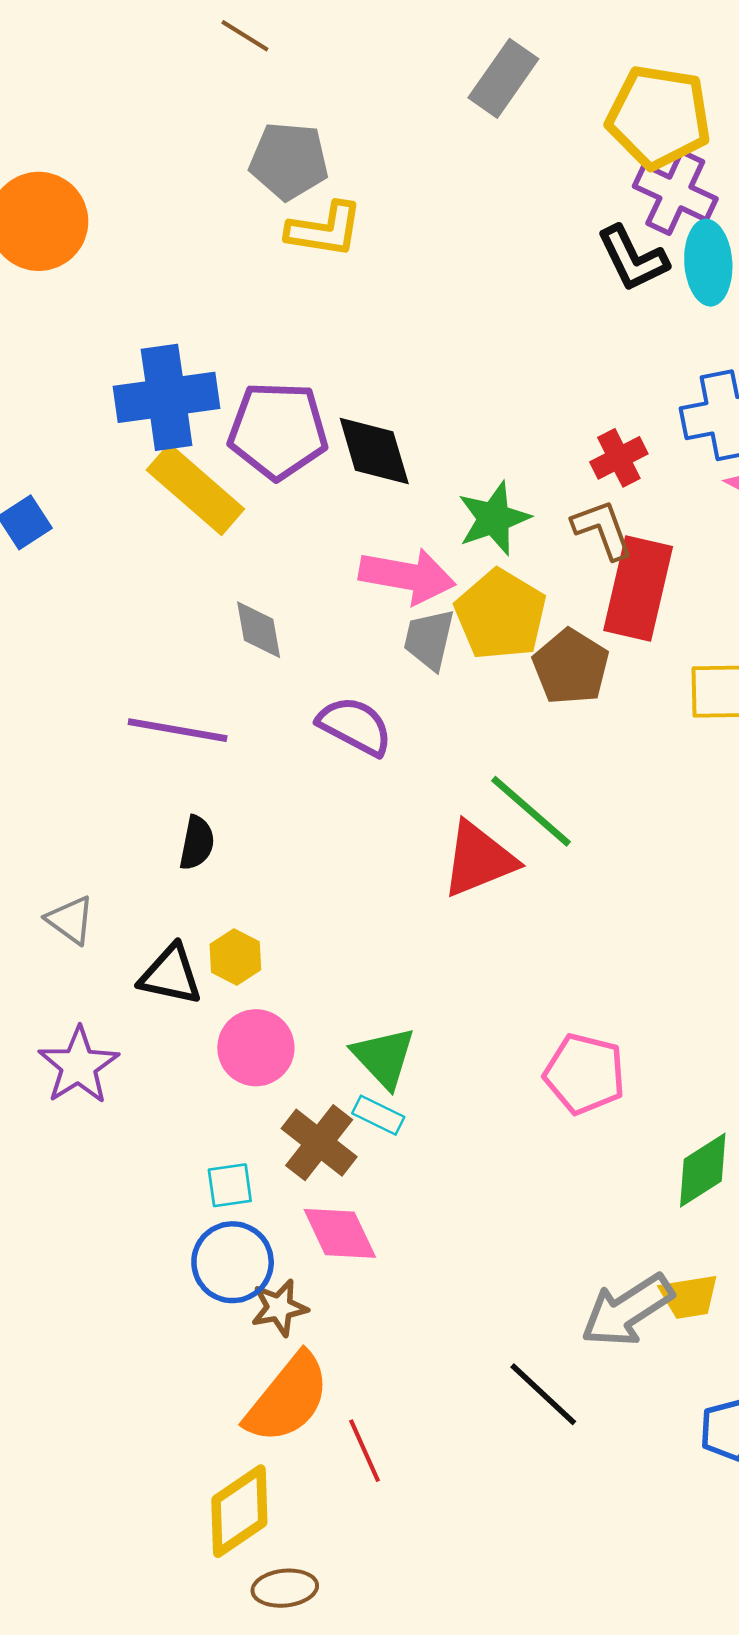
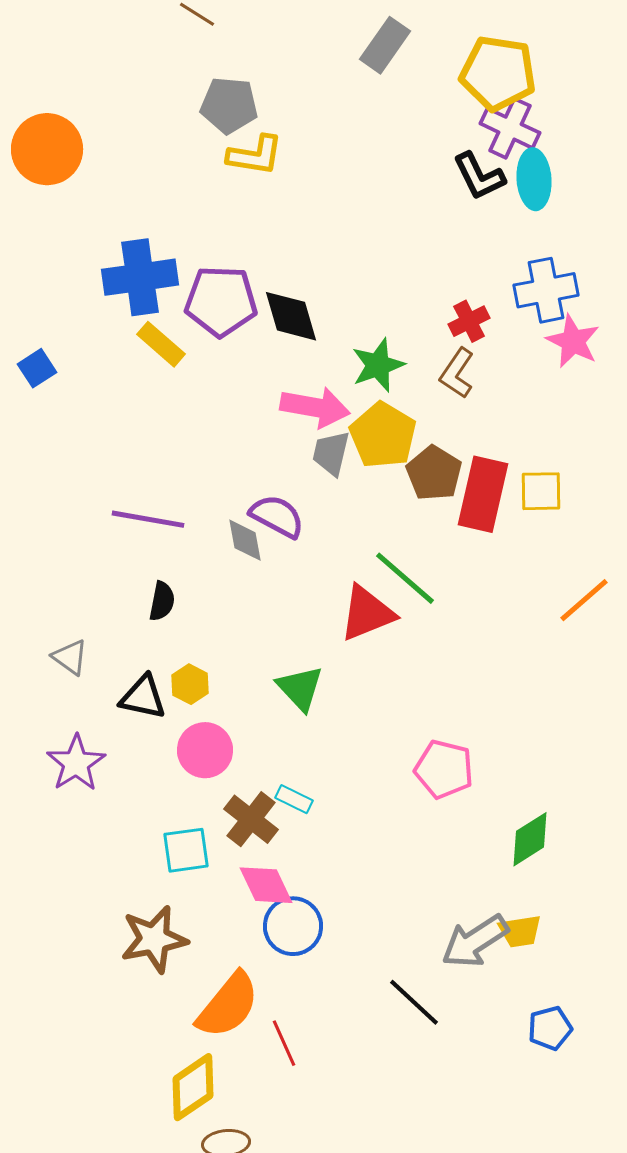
yellow rectangle: (195, 489) -> (161, 344), size x0.7
brown L-shape: (602, 529) -> (457, 373), turned -126
red rectangle: (638, 588) -> (483, 494), moved
gray diamond: (259, 630) -> (245, 540), moved
green triangle: (384, 1057) -> (300, 688), moved
cyan square: (230, 1185) -> (186, 850), size x1.4
blue circle: (233, 1262) -> (293, 926), moved
brown star: (279, 1308) -> (154, 939), moved, size x1.6

